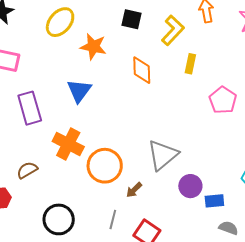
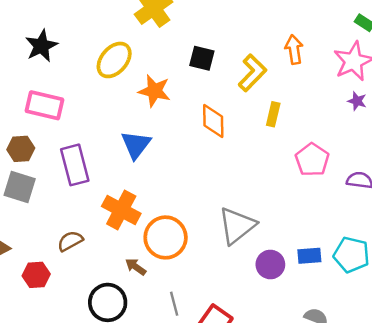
brown arrow: (134, 190) -> (136, 267), moved, turned 78
blue rectangle: (214, 201) -> (309, 256), moved
gray line: (113, 219) -> (174, 304), turned -30

